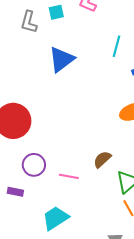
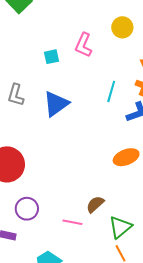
gray L-shape: (29, 22) -> (16, 95), moved
pink line: (69, 176) -> (72, 222), moved

